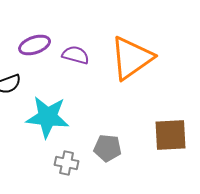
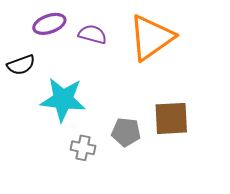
brown square: (171, 135) -> (171, 118), moved

